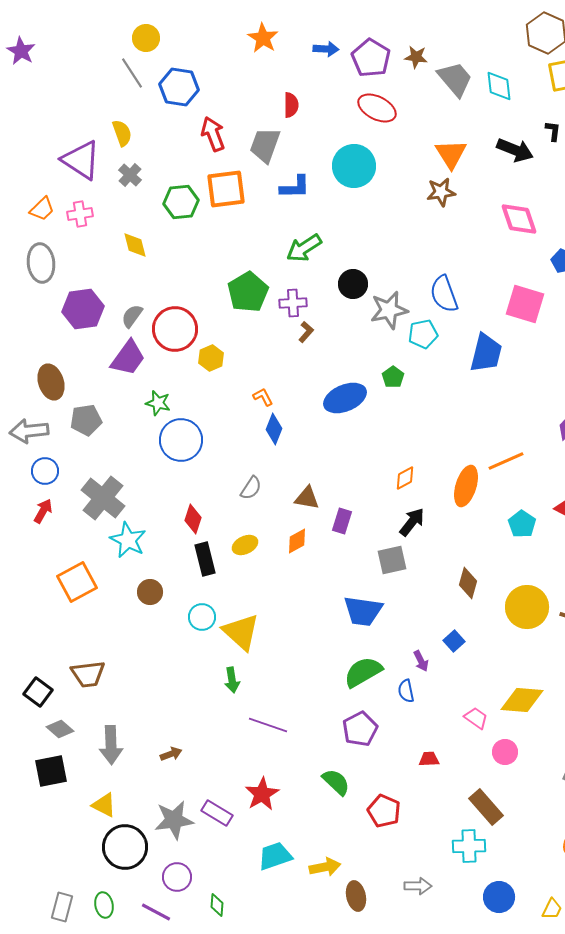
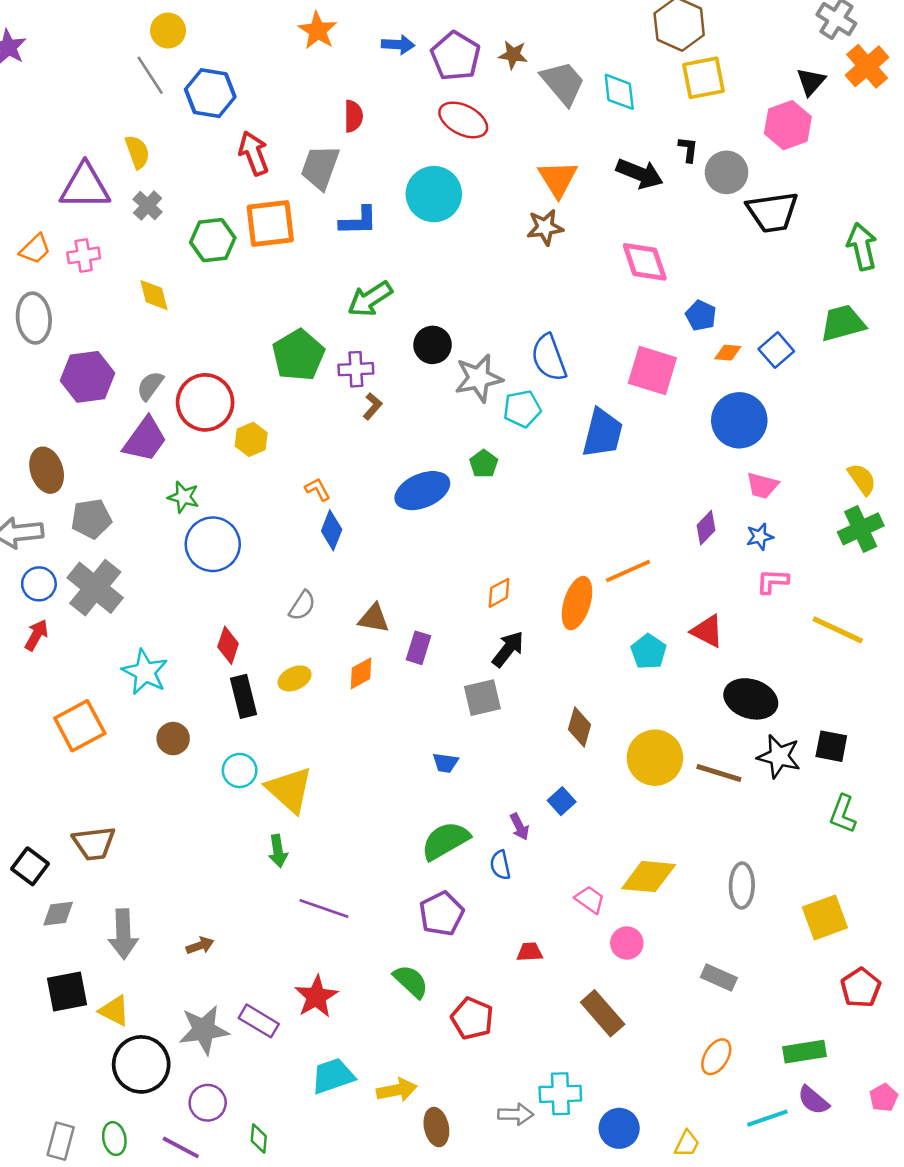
purple triangle: (81, 160) -> (85, 186), turned -33
gray cross: (103, 498) -> (95, 588), moved
blue trapezoid: (363, 611) -> (445, 763), size x0.5
gray diamond: (60, 729) -> (58, 914), turned -48
black square: (51, 771) -> (67, 992), moved
cyan cross: (469, 846) -> (560, 1094), moved

